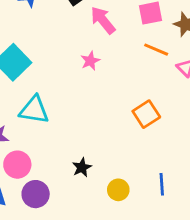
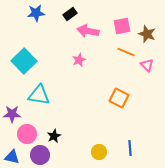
pink arrow: (103, 20) -> (88, 31), turned -40
orange square: (146, 114) -> (119, 98), turned -30
black star: (82, 167) -> (54, 136), moved

